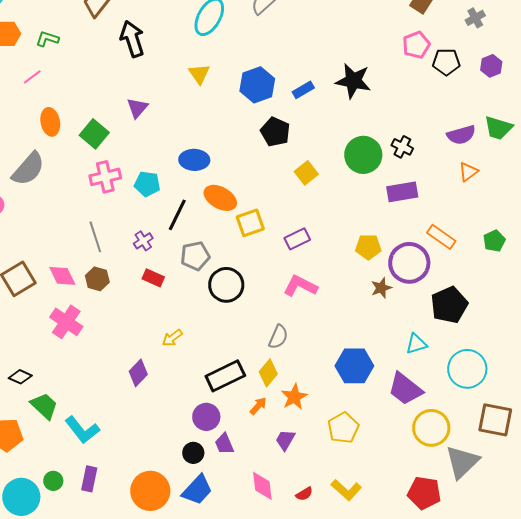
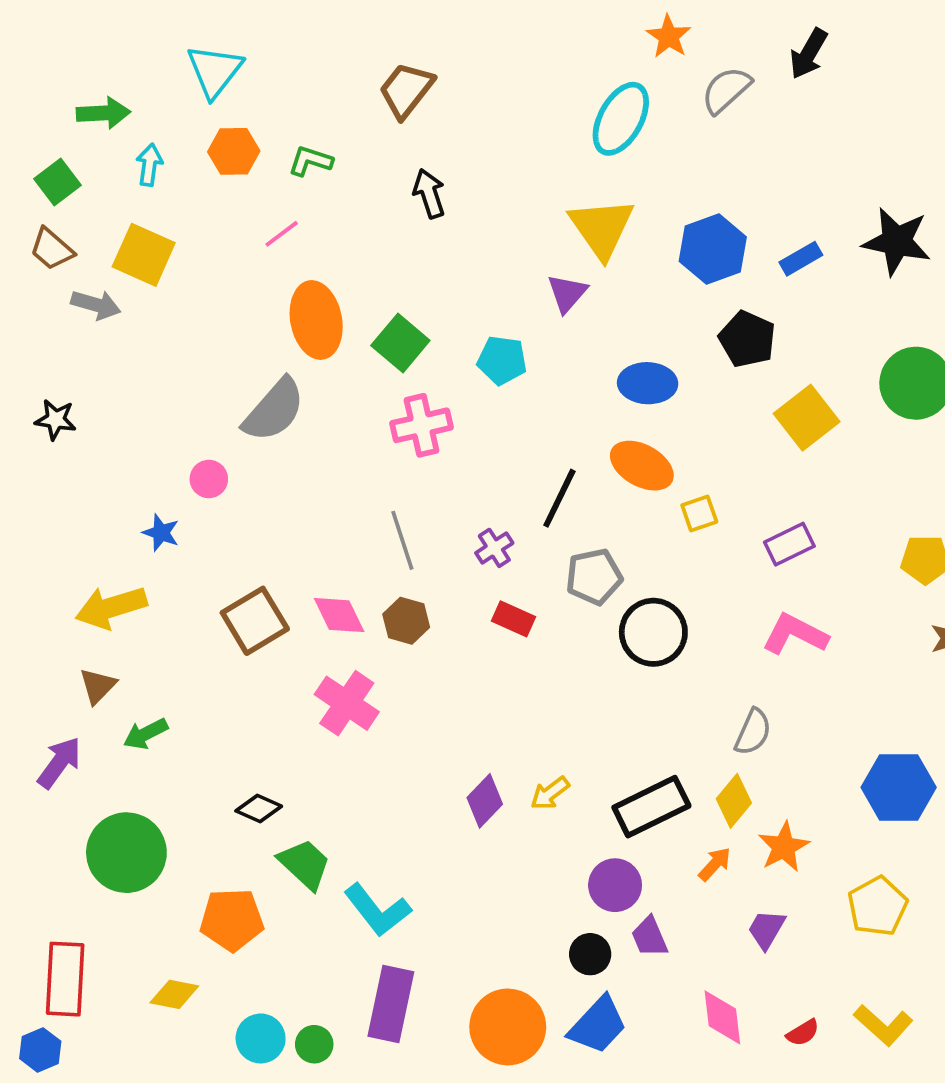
black arrow: (132, 39) -> (429, 194), moved, size x0.7
yellow triangle: (199, 74) -> (602, 228), size x1.6
purple triangle: (137, 108) -> (567, 293), moved
orange ellipse: (50, 122) -> (316, 320), size x1.4
blue ellipse: (194, 160) -> (648, 383), moved
yellow square: (306, 173) -> (807, 418), size x1.4
cyan pentagon: (147, 184) -> (502, 360), moved
yellow square: (250, 223) -> (699, 513), size x0.7
yellow arrow: (172, 338) -> (550, 793), moved
purple rectangle: (89, 479) -> (391, 1004), size x1.5
green circle: (53, 481) -> (314, 1044), moved
cyan circle: (21, 497) -> (261, 1038), size x0.7

